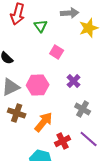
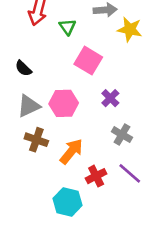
yellow star: (89, 28) -> (130, 29), turned 30
pink square: (57, 52) -> (88, 61), size x1.5

